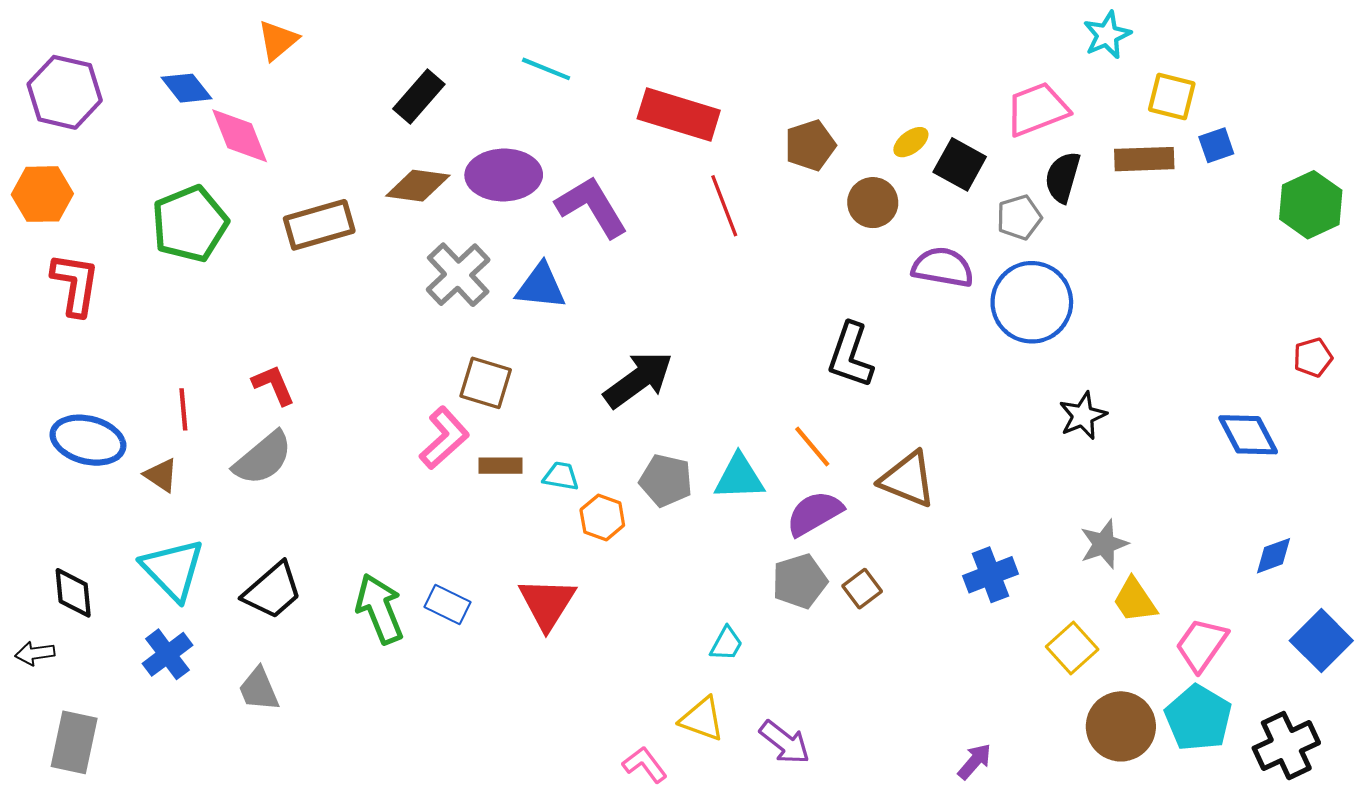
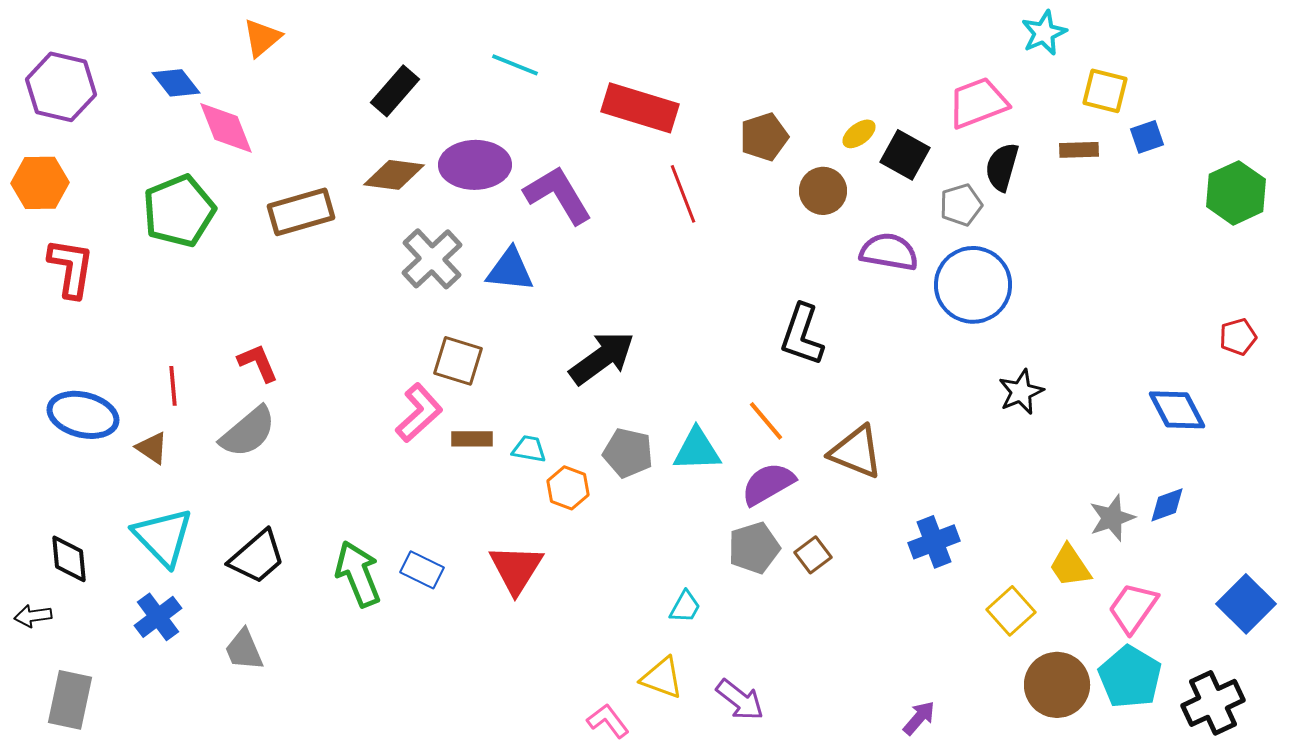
brown rectangle: (1144, 159) -> (1079, 150), size x0.7
gray star: (1104, 544) -> (1112, 518), moved
blue diamond: (1274, 556) -> (1167, 505), moved

